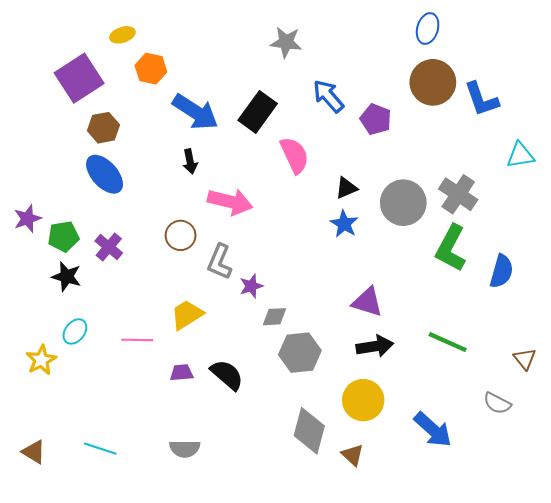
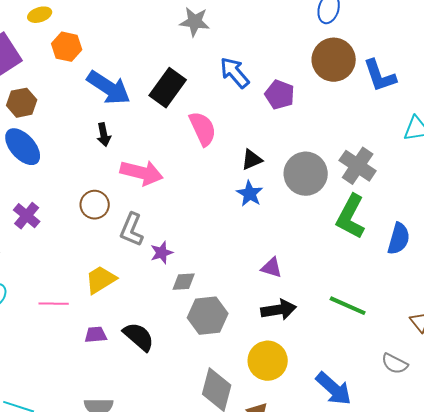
purple triangle: (367, 302) -> (272, 268), size x0.7

